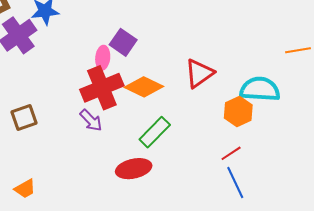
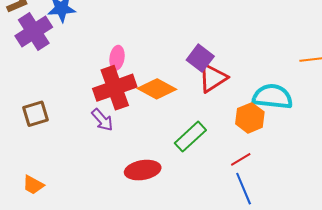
purple square: (123, 42) -> (200, 58), moved
green rectangle: (155, 132) -> (190, 137), moved
orange trapezoid: (25, 189) -> (33, 185), turned 55

